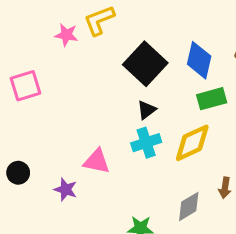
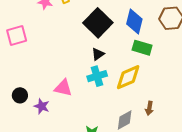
green rectangle: (212, 99) -> (142, 48), turned 30
black circle: (18, 173) -> (20, 95), moved

